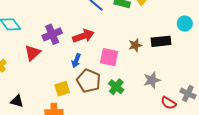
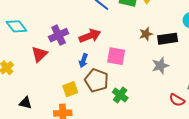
brown star: (135, 45) -> (146, 34), moved
gray star: (152, 80) -> (160, 66), moved
green cross: (116, 87) -> (120, 95), moved

